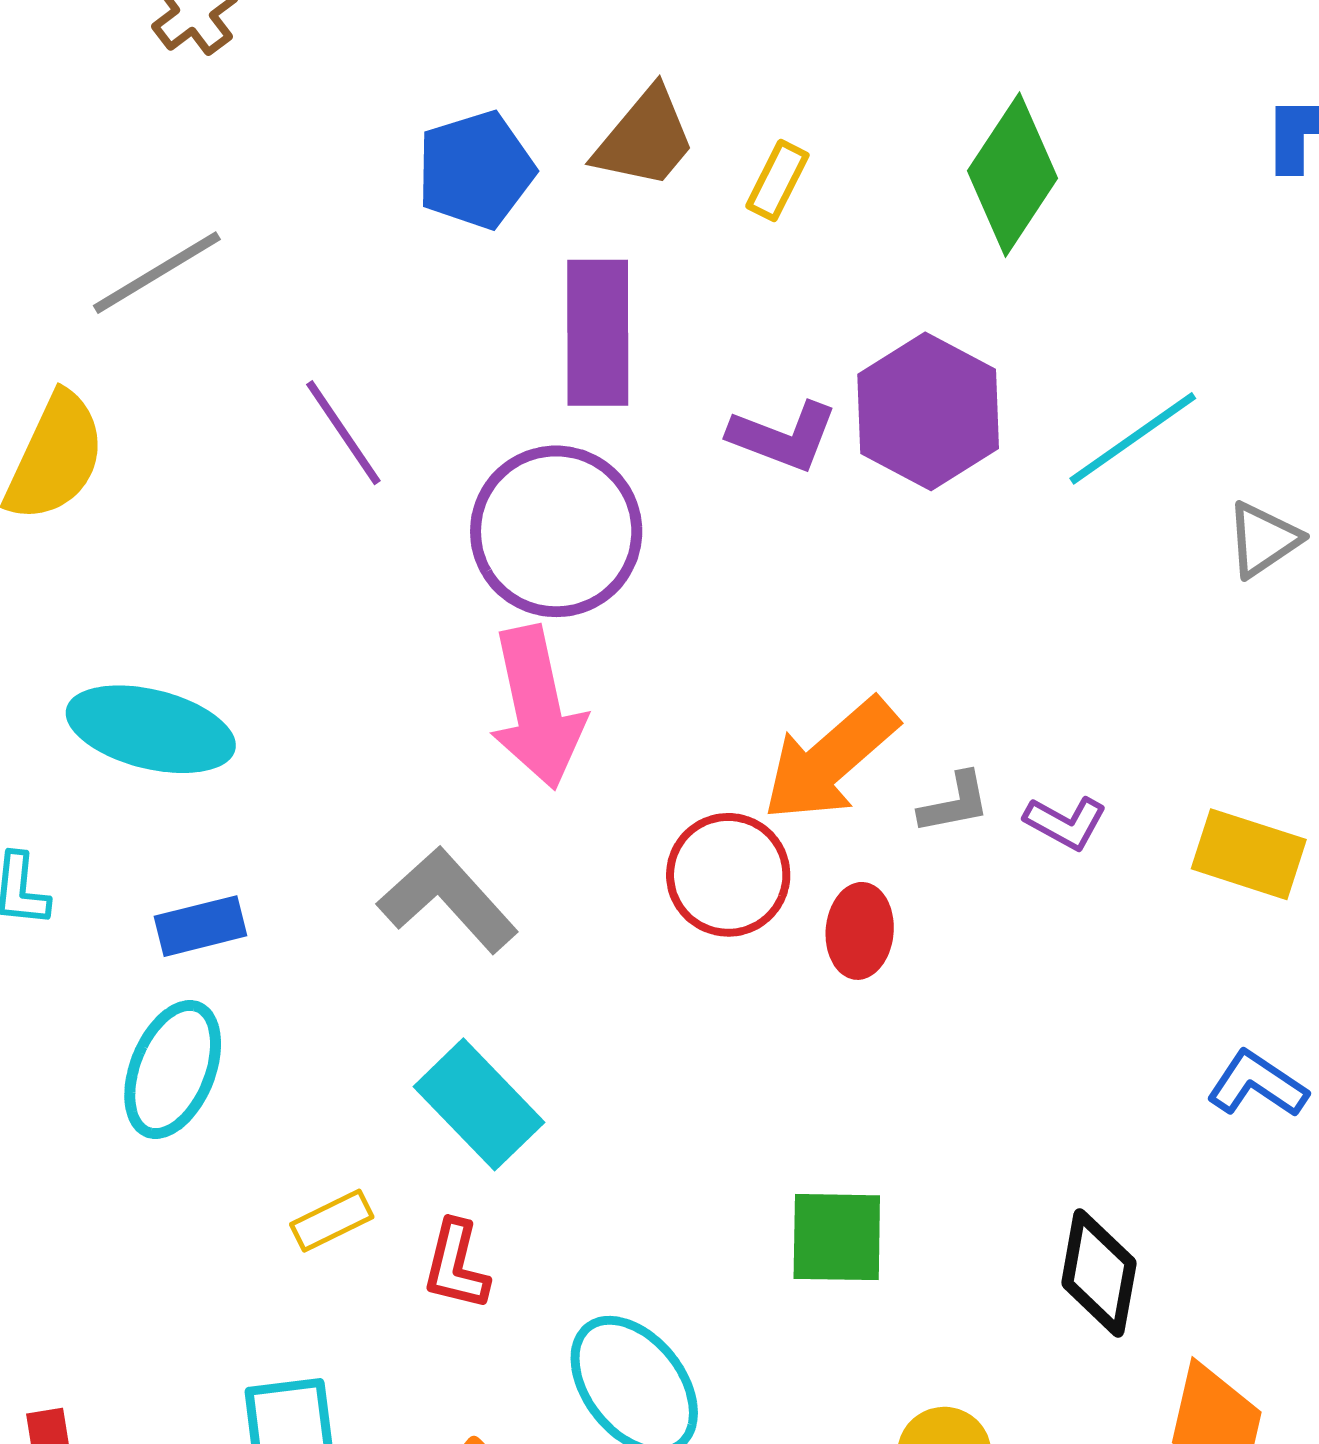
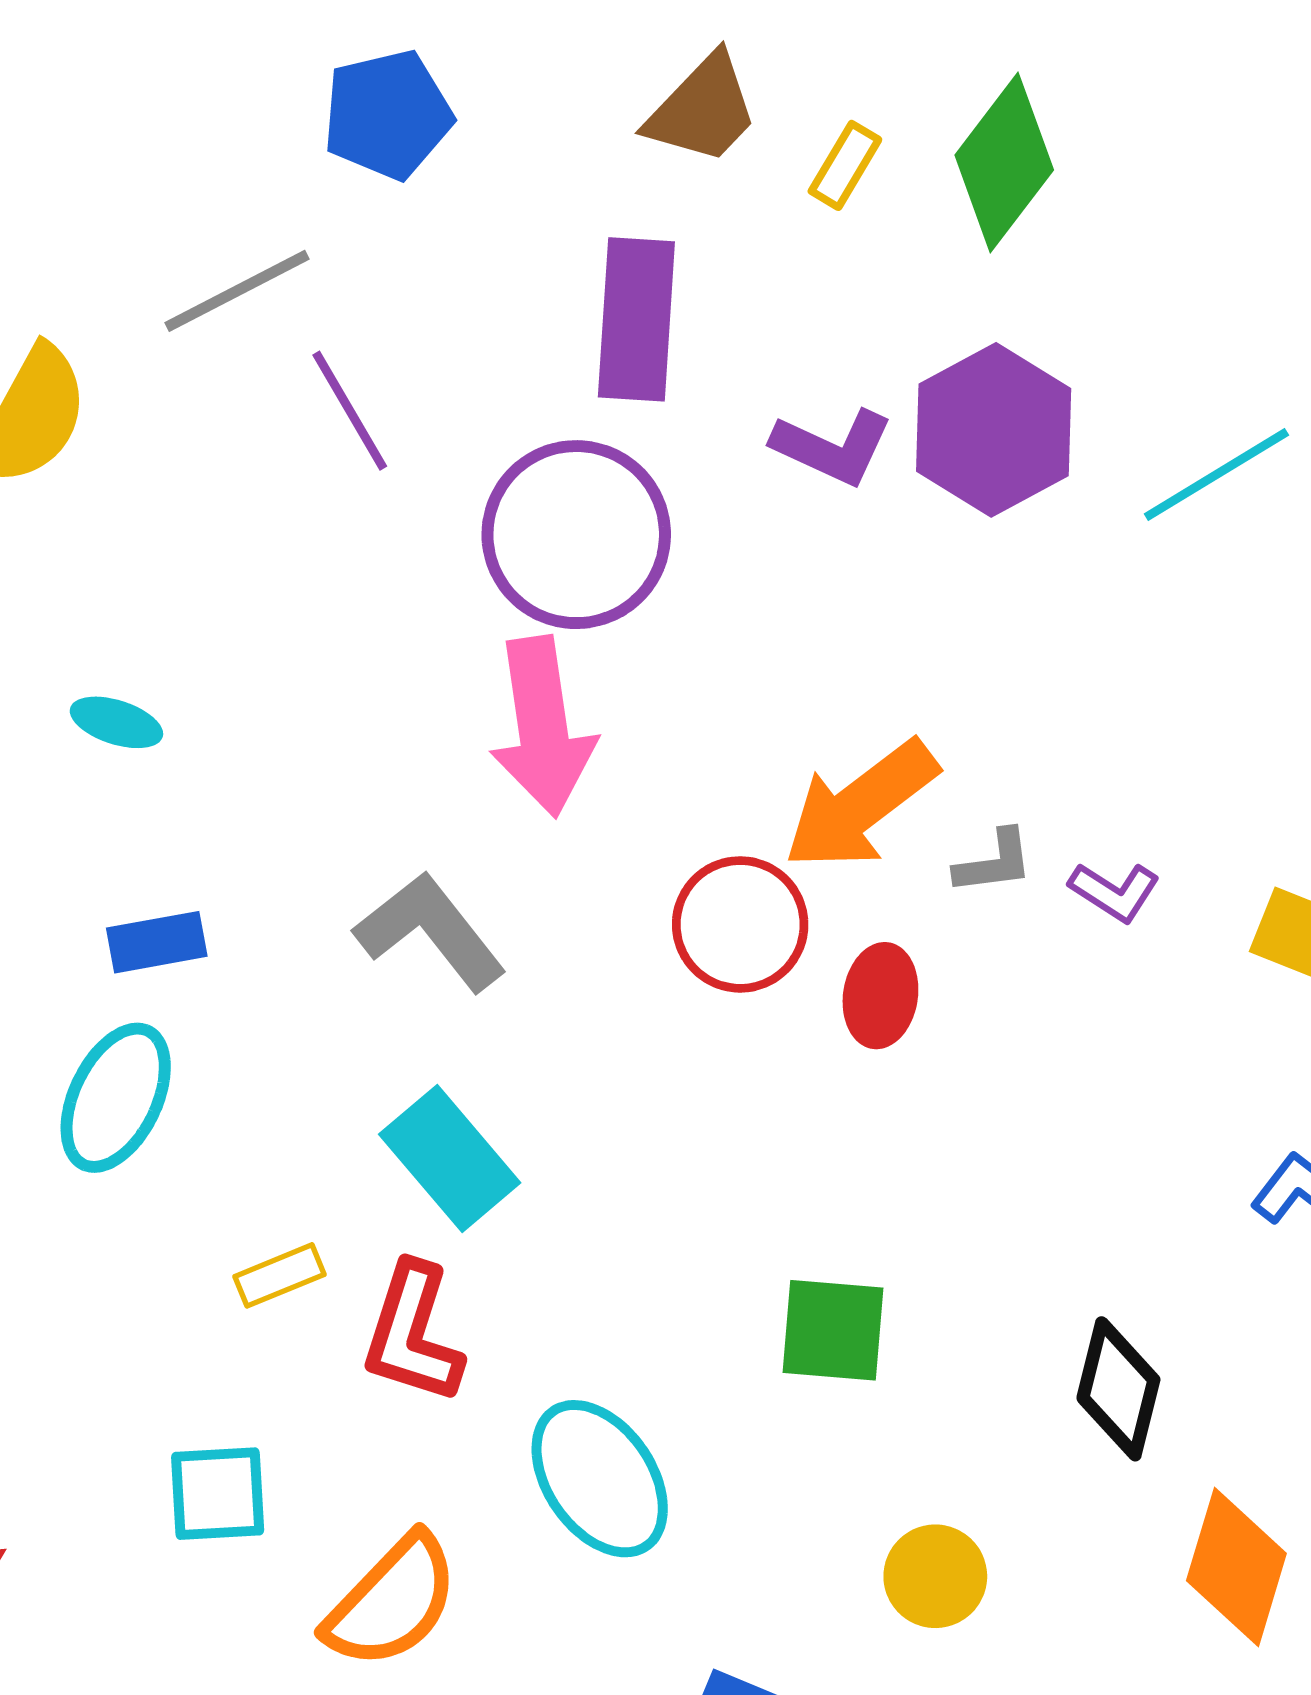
blue pentagon: (476, 170) -> (387, 115), moved
green diamond: (1012, 175) -> (1004, 163), moved
gray line: (157, 273) -> (237, 291), moved
cyan ellipse: (151, 729) -> (116, 722), size x0.5
red L-shape: (456, 1265) -> (413, 1333), size x1.4

